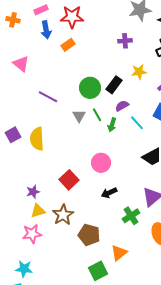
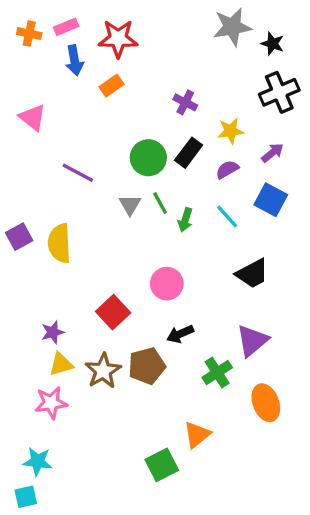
orange cross: (13, 20) -> (29, 34), moved
purple cross: (125, 41) -> (185, 102), moved, turned 32
purple semicircle: (122, 106) -> (227, 169), moved
brown pentagon: (89, 235) -> (147, 366), moved, turned -30

